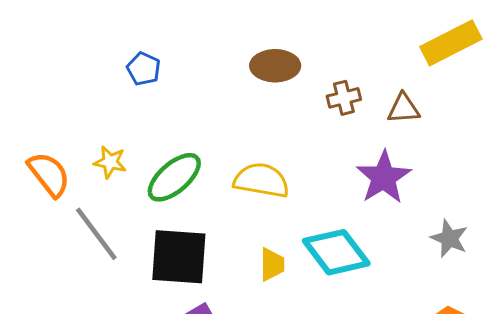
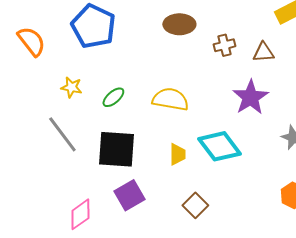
blue pentagon: (144, 69) -> (93, 26), size x2.0
orange semicircle: (49, 174) -> (31, 41), moved
green ellipse: (174, 177) -> (113, 97), size x0.6

